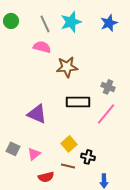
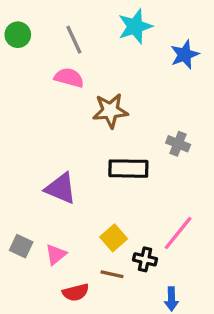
cyan star: (71, 22) -> (135, 26), moved
blue star: (109, 23) -> (185, 55), moved
pink line: (106, 114) -> (178, 233), moved

